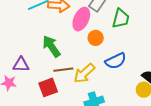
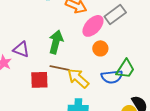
green trapezoid: (121, 19) -> (125, 69), moved
green arrow: (51, 46) -> (56, 42), turned 30
yellow arrow: (84, 73) -> (78, 78), turned 65

